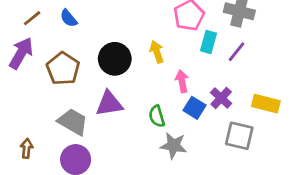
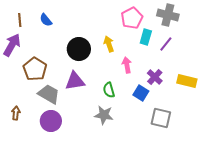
brown line: (32, 18) -> (20, 20), turned -56
brown pentagon: (63, 69) -> (35, 69), moved
blue square: (195, 108) -> (141, 93), moved
gray square: (239, 136) -> (161, 118), moved
gray star: (174, 146) -> (104, 115), moved

